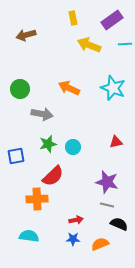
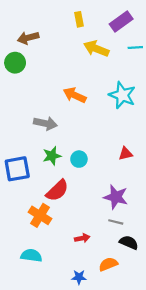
green circle: (20, 89) -> (15, 63), moved
blue square: (16, 156) -> (17, 169), size x1.4
orange cross: (37, 199) -> (40, 215), turned 35
blue star: (73, 239) -> (79, 277), moved

